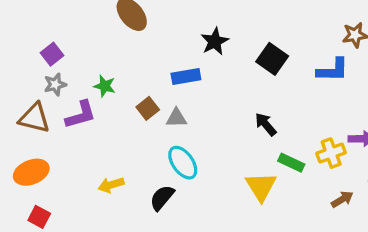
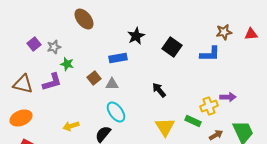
gray star: (55, 84) -> (54, 47), moved
black arrow: (266, 124) -> (159, 90), moved
green rectangle: (291, 163) -> (193, 121), moved

